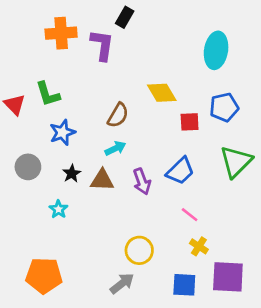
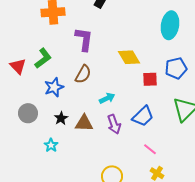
purple L-shape: (102, 45) -> (84, 39), moved
green L-shape: (48, 94) -> (43, 58), turned -110
brown semicircle: (118, 115) -> (83, 74), moved
cyan arrow: (115, 148) -> (107, 98), moved

